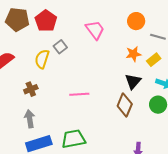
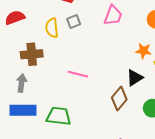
pink trapezoid: (95, 30) -> (113, 15), turned 40
yellow semicircle: (42, 59) -> (52, 28), turned -42
brown cross: (31, 89) -> (32, 54), size x1.5

